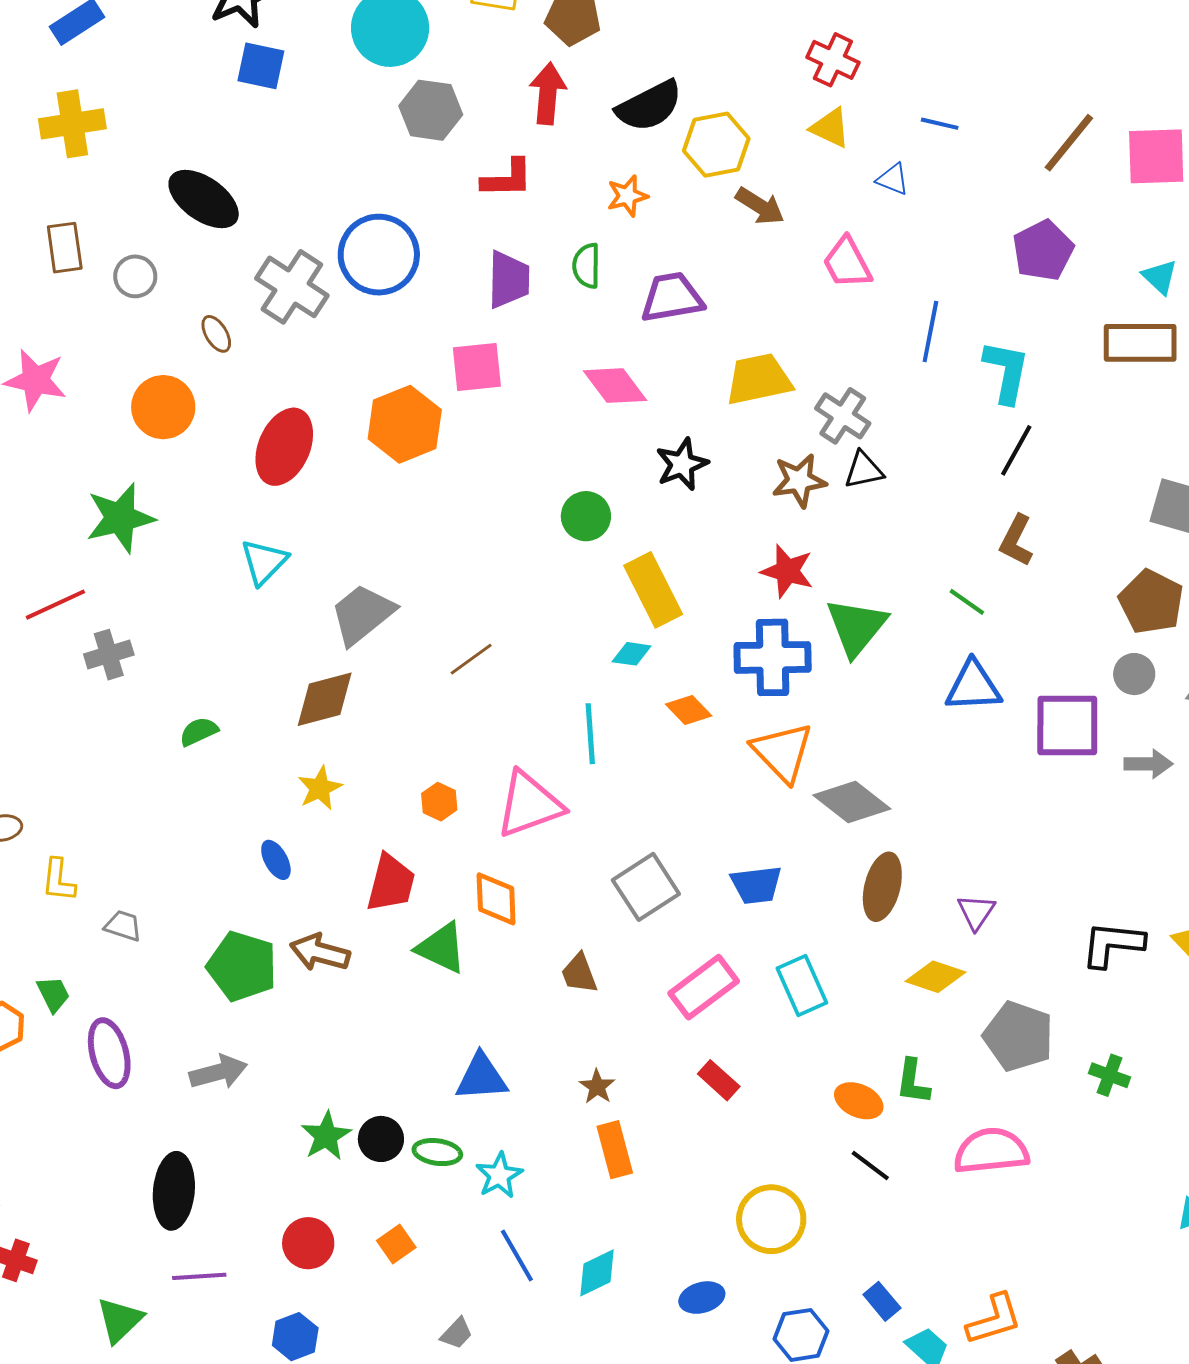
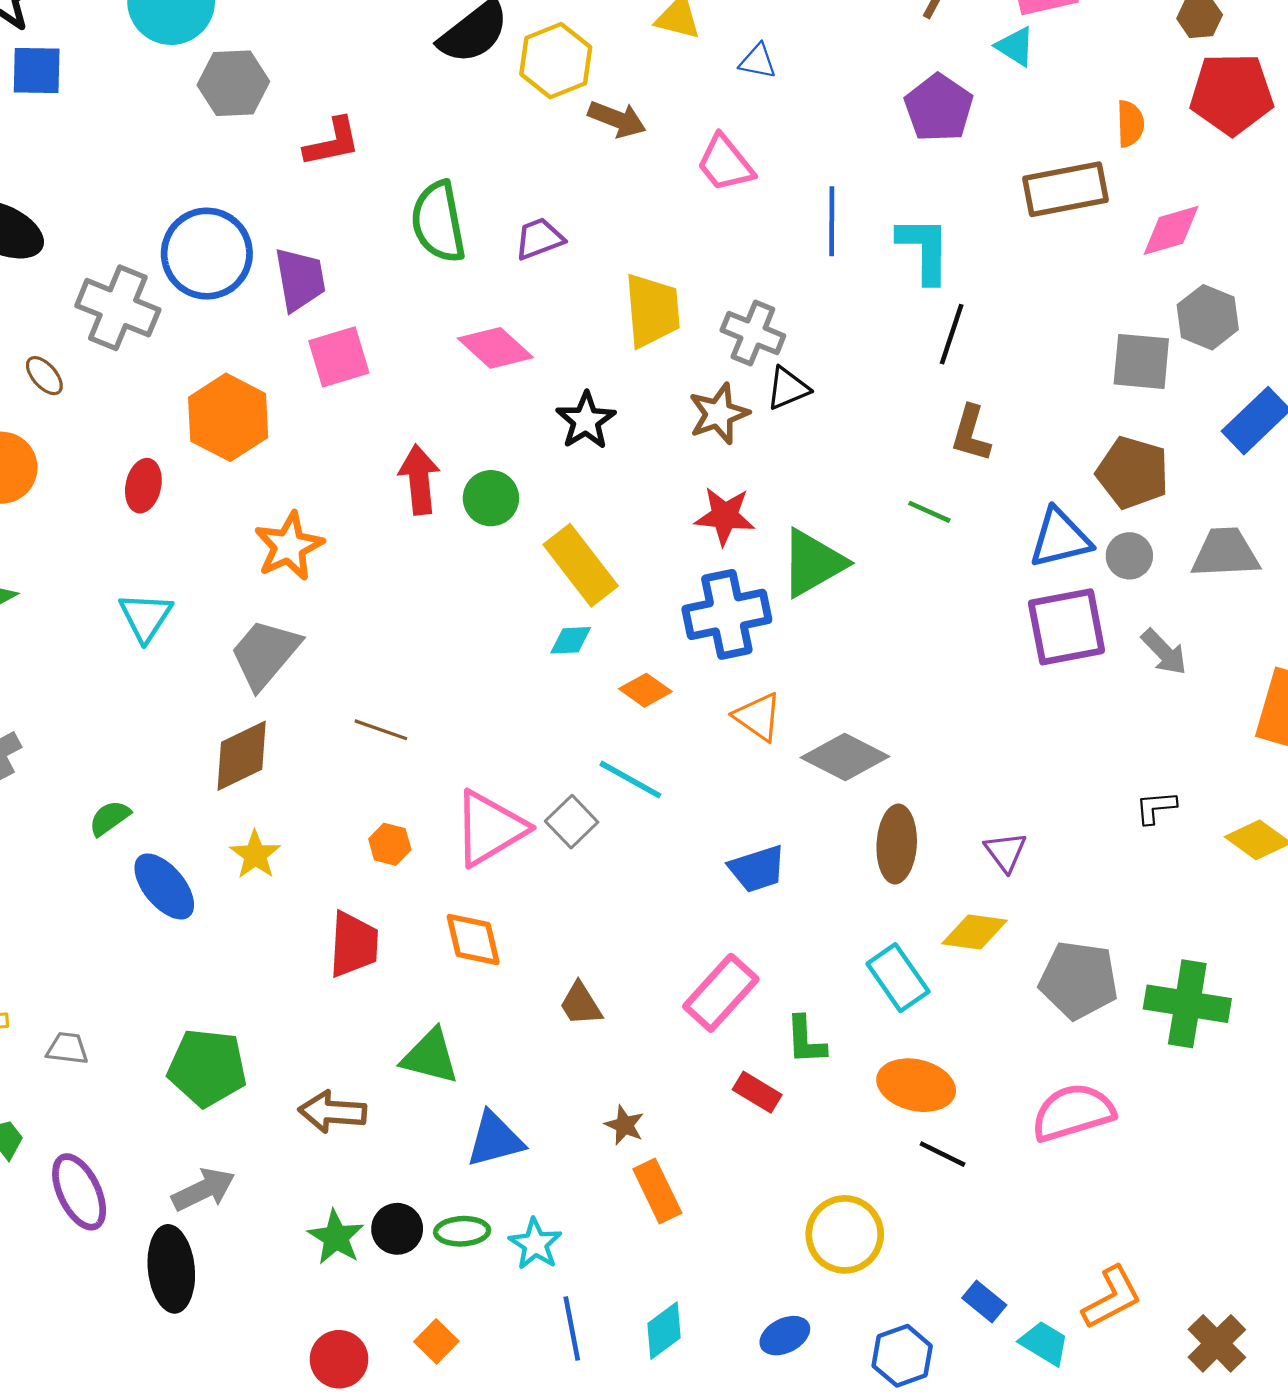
red arrow: (548, 93) -> (419, 480), moved
orange star: (627, 196) -> (289, 546), moved, size x1.5
green semicircle: (586, 266) -> (438, 222), size x1.6
cyan triangle: (1160, 277) -> (1015, 46), moved
purple trapezoid: (509, 280) -> (300, 279), moved
purple trapezoid: (672, 297) -> (539, 239), size x0.7
yellow trapezoid: (759, 379) -> (652, 310), turned 108
orange hexagon: (405, 424) -> (228, 417), moved
red ellipse: (284, 447) -> (143, 486), size x0.6
green triangle: (856, 627) -> (813, 563), turned 32
brown line: (471, 659) -> (381, 730), moved, turned 66
blue triangle: (973, 686) -> (1060, 538), moved
cyan line: (590, 734) -> (630, 780), moved, turned -46
orange triangle: (782, 752) -> (758, 717), size x0.7
gray arrow: (1148, 764) -> (1164, 652), turned 57
blue ellipse: (276, 860) -> (164, 886), moved, size x1.6
gray square: (646, 887) -> (572, 822), moved, size x0.7
black L-shape: (1113, 944) -> (1156, 807), moved, size x0.6
green triangle: (441, 948) -> (430, 1056), moved
brown arrow: (320, 952) -> (332, 1112), moved
cyan rectangle: (802, 986) -> (898, 978), moved
green cross: (1109, 1075) -> (1187, 1004), size x1.8
green L-shape: (913, 1082) -> (806, 1040), moved
orange ellipse: (859, 1101) -> (916, 1085), size x1.4
black ellipse: (174, 1191) -> (171, 1269), moved
blue line: (517, 1255) -> (572, 1328), turned 30

